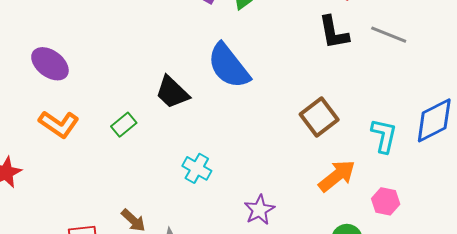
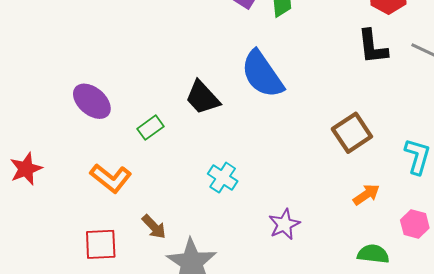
purple ellipse: (50, 64) -> (92, 101), moved
orange L-shape: (59, 124) -> (111, 178), moved
orange arrow: (337, 176) -> (366, 195), size x0.7

